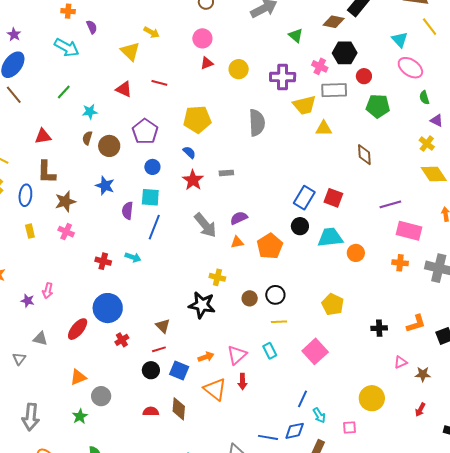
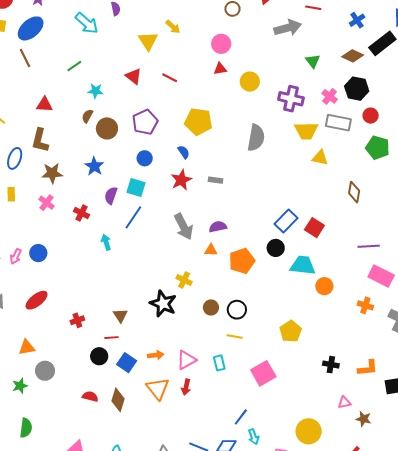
cyan arrow: (133, 257) -> (106, 242), turned -140
red cross: (103, 261) -> (81, 213), moved
blue circle: (108, 308) -> (38, 253), moved, size x0.6

